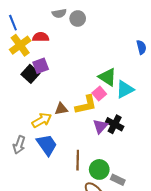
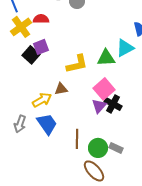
green triangle: (107, 77) -> (106, 58), turned -36
cyan triangle: (125, 89) -> (125, 48), moved
pink square: (99, 93) -> (104, 89), moved, size x1.5
yellow L-shape: (86, 105) -> (77, 64), moved
gray rectangle: (118, 180) -> (116, 148), moved

